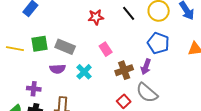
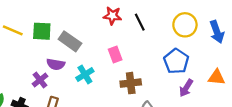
black line: (129, 13) -> (140, 22), moved
purple arrow: (146, 67) -> (186, 88), moved
purple cross: (34, 89) -> (40, 80), moved, turned 32

